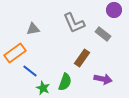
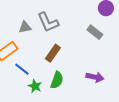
gray L-shape: (74, 23) -> (48, 22), moved
brown rectangle: (82, 58) -> (53, 53), moved

